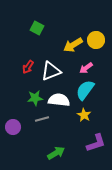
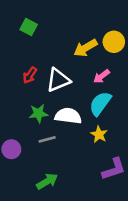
green square: (37, 28) -> (29, 27), moved
green arrow: (56, 153) -> (47, 181), moved

